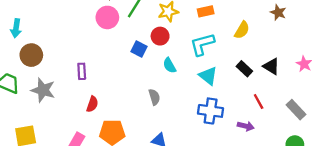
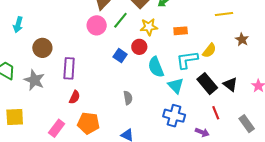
cyan L-shape: (202, 44) -> (187, 60), moved
brown circle: (31, 55) -> (42, 48), moved
cyan semicircle: (169, 65) -> (156, 67), moved, size x1.5
black rectangle: (244, 69) -> (207, 84), size x1.5
purple rectangle: (82, 71) -> (69, 68), size x1.5

